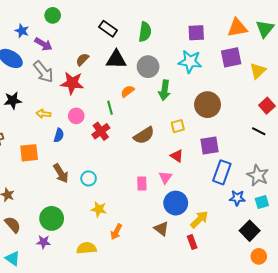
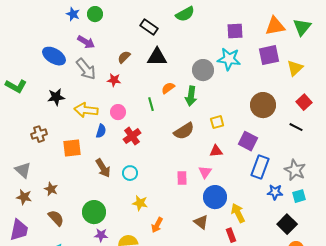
blue star: (22, 31) -> (73, 14), moved
green semicircle: (145, 32) -> (185, 14), moved, turned 54
gray circle: (148, 67) -> (203, 70), moved
red star: (72, 83) -> (114, 80), size x0.6
green arrow: (164, 90) -> (191, 96), moved
brown circle: (208, 105) -> (263, 105), moved
yellow arrow: (43, 114) -> (86, 110), size x1.6
red cross: (101, 131) -> (132, 136), moved
purple square: (210, 146) -> (248, 141), turned 36
red triangle: (177, 156) -> (216, 151), turned -40
yellow arrow: (199, 219) -> (238, 213), turned -72
purple star: (43, 242) -> (101, 235), moved

